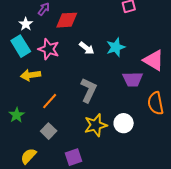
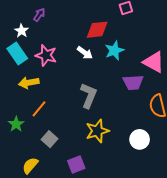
red diamond: (67, 20) -> (97, 30), moved
orange line: (50, 101) -> (39, 109), moved
white circle: (124, 123) -> (140, 139), moved

